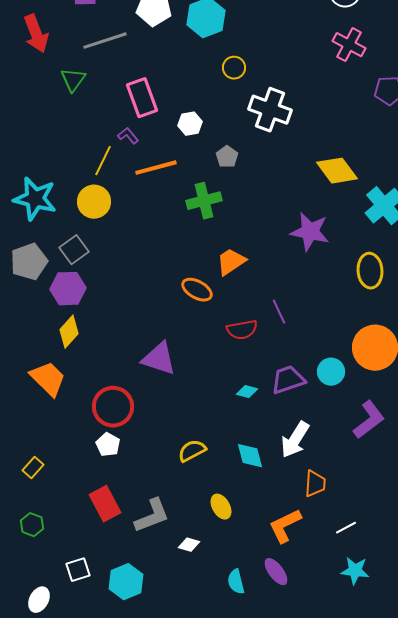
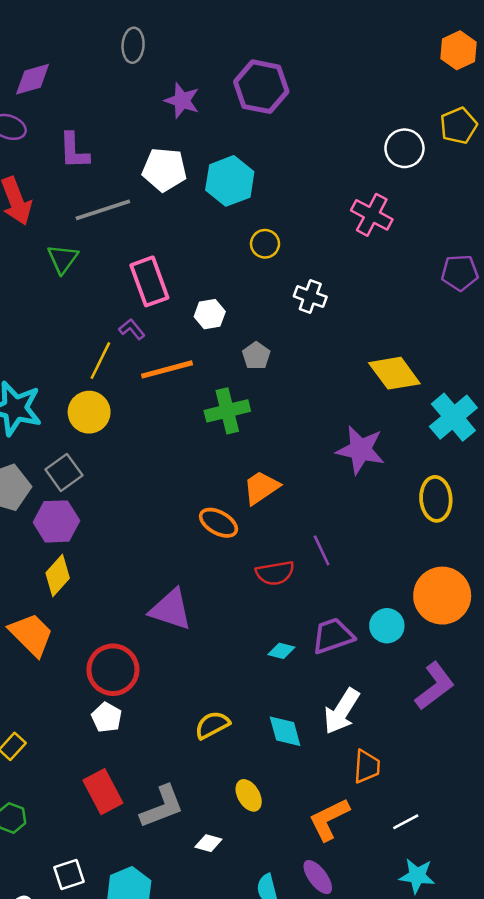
pink cross: (349, 45) -> (372, 215), moved
white cross: (270, 110) -> (310, 297), size x0.6

